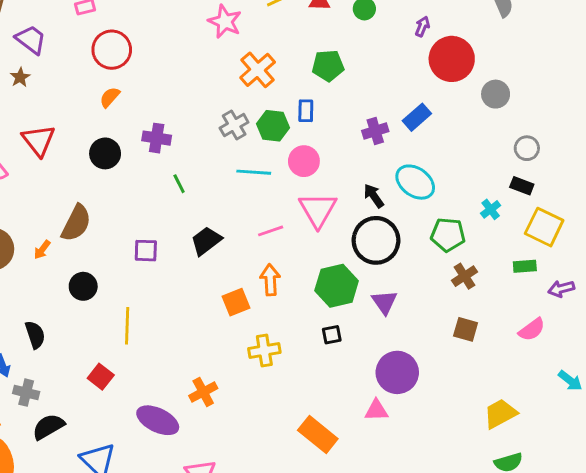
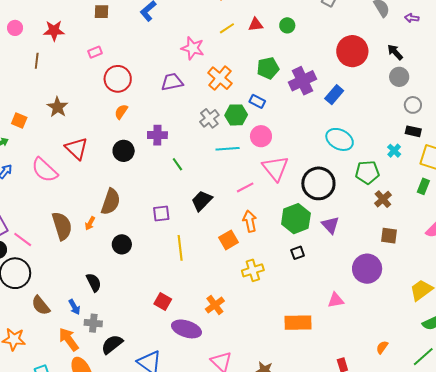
purple arrow: (422, 26) -> (412, 18), moved, turned -96
purple trapezoid: (31, 40) -> (172, 82), moved, turned -40
brown star: (20, 77) -> (57, 107), size x1.5
gray circle: (496, 94) -> (399, 77), moved
blue rectangle: (306, 111) -> (257, 101), turned -56
purple cross: (375, 131) -> (302, 81), moved, size x1.5
black arrow: (374, 196) -> (395, 52), moved
green rectangle: (525, 266) -> (423, 186), turned -56
yellow line: (127, 326) -> (180, 248), moved
purple circle: (397, 372) -> (367, 269), moved
red square: (101, 377) -> (163, 301), moved
orange rectangle: (318, 434) -> (298, 323), turned -32

